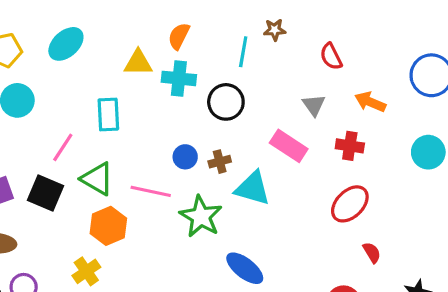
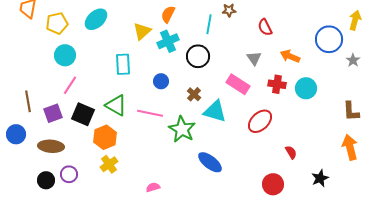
yellow triangle: (138, 63) -> (142, 31), turned -42
cyan cross: (179, 78) -> (168, 41), turned -30
pink line: (63, 147) -> (70, 85), moved
cyan circle: (428, 152) -> (306, 88), moved
blue circle: (185, 157) -> (161, 81), moved
brown cross: (220, 162) -> (194, 94), turned -32
red ellipse: (350, 204) -> (260, 121), moved
orange hexagon: (108, 226) -> (105, 137), moved

